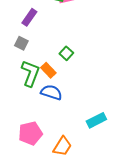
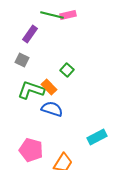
green L-shape: (30, 73) -> (31, 90), turned -92
pink pentagon: (30, 133) -> (31, 150), turned 30

